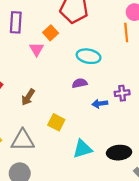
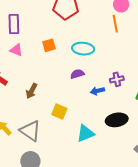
orange square: (51, 33) -> (49, 45), moved, turned 32
pink triangle: (36, 49) -> (16, 50), moved, turned -32
gray triangle: (23, 140) -> (30, 131), turned 40
black ellipse: (119, 153) -> (117, 120), moved

